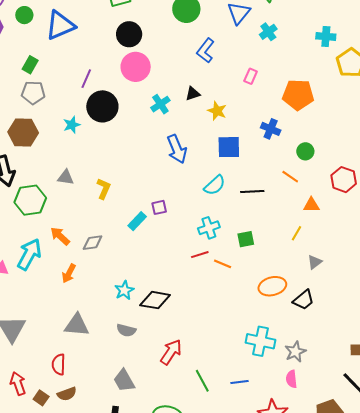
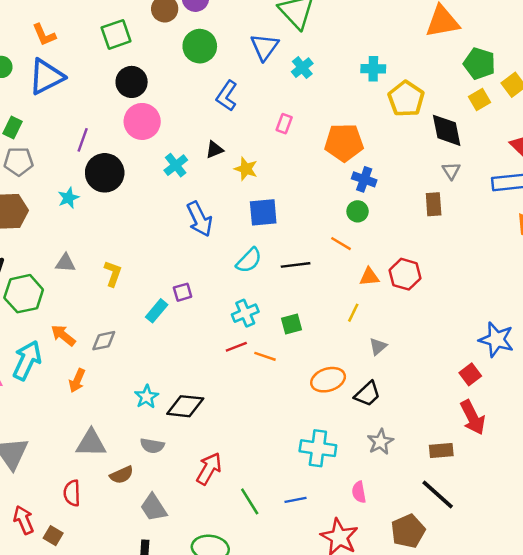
blue cross: (271, 129) -> (364, 179), moved
red hexagon: (344, 180) -> (405, 274), moved
gray star: (295, 352) -> (380, 442), moved
brown semicircle: (67, 394) -> (122, 475), moved

